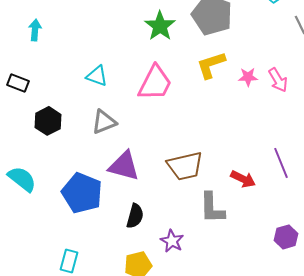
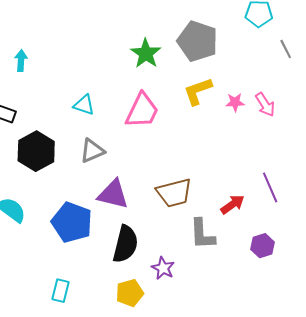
black hexagon: (48, 121) -> (36, 151), size x1.4
red arrow: (243, 179) -> (233, 204), turned -60
black semicircle: (135, 216) -> (125, 244), size x1.5
purple hexagon: (286, 237) -> (263, 246), moved

